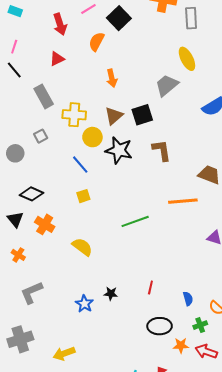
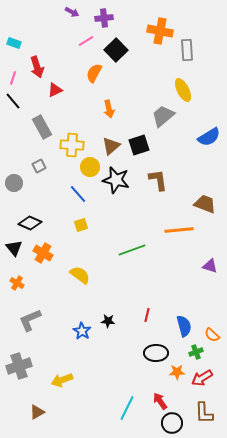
red arrow: (60, 24) -> (37, 67), moved
blue semicircle: (188, 299) -> (184, 326), size x1.5
red arrow: (206, 351) -> (202, 378), turned -50

